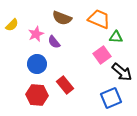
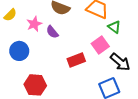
green triangle: (116, 37) -> (114, 27), turned 32
blue circle: (37, 64) -> (19, 51), moved
red rectangle: (65, 85) -> (76, 60), moved, turned -72

